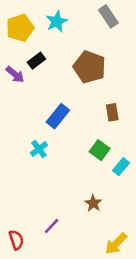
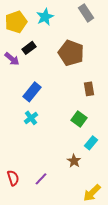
blue rectangle: (58, 116) -> (32, 92), moved
cyan rectangle: (121, 167) -> (91, 143), moved
red semicircle: (16, 240) -> (13, 178), moved

